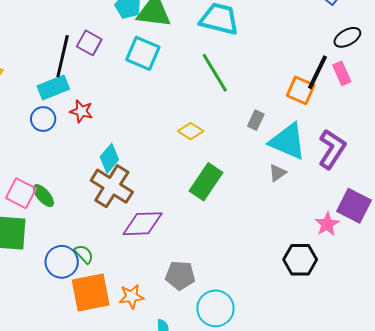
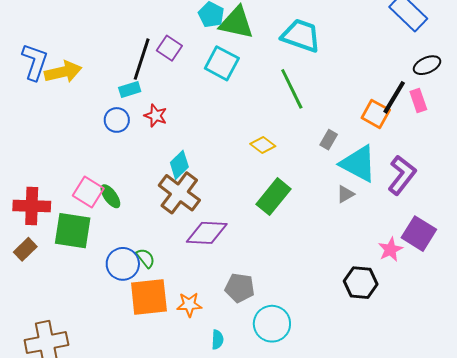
cyan rectangle: (53, 88) -> (130, 90), size x0.7

